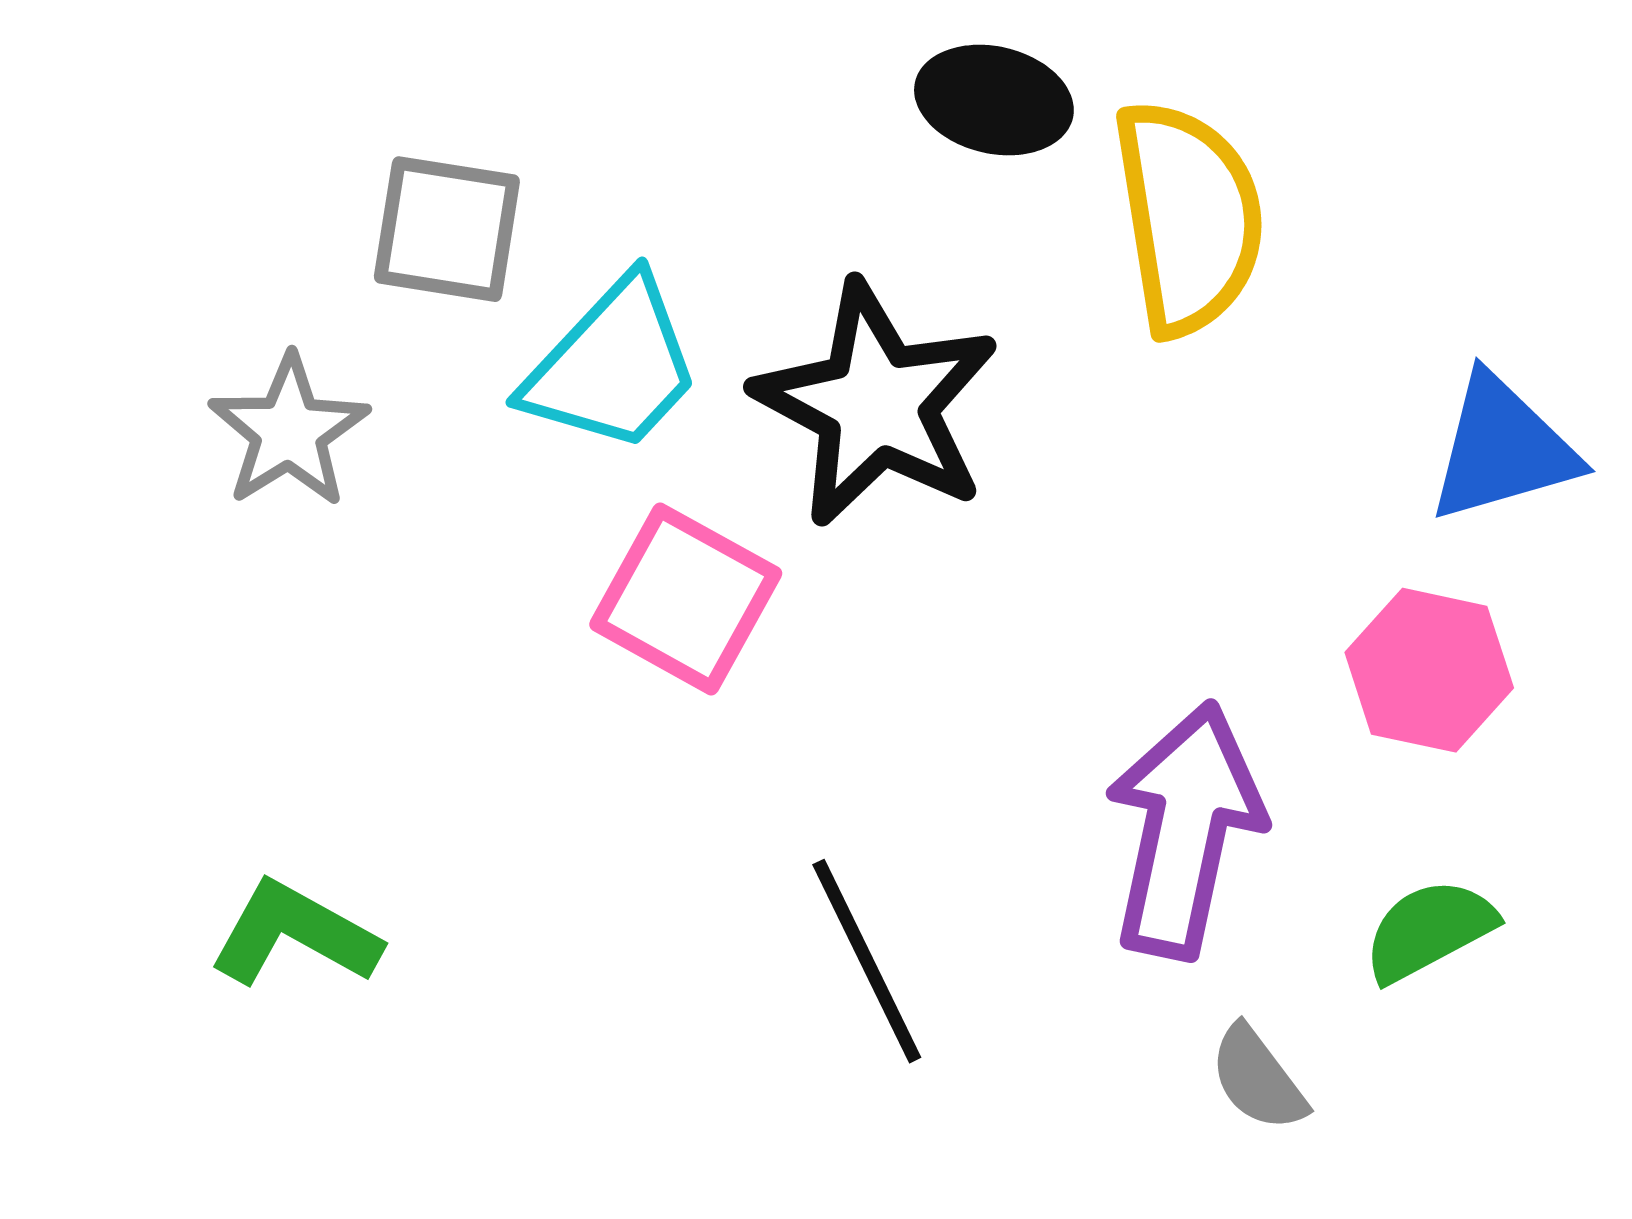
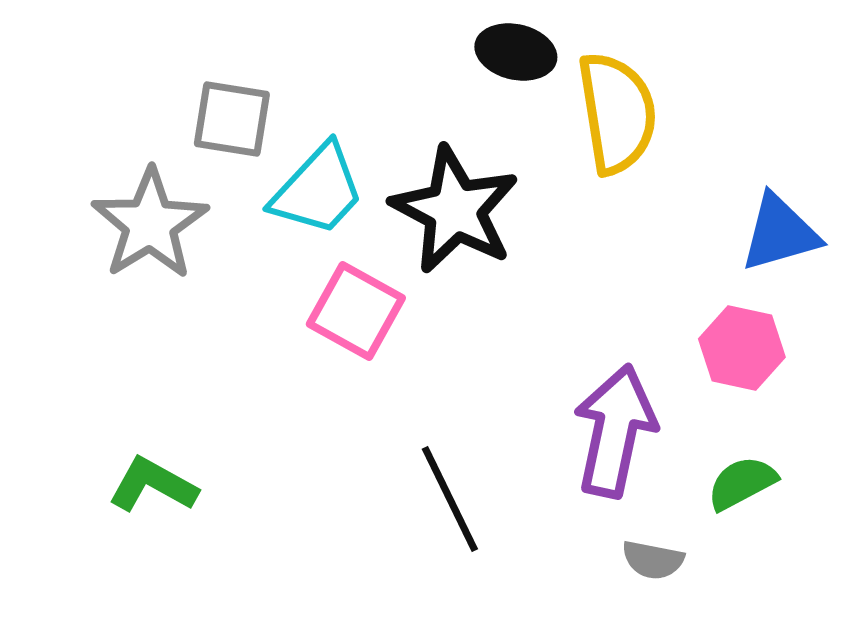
gray star: (289, 431) -> (150, 224), size x1.4
gray semicircle: (1258, 1079) -> (653, 560), turned -42

